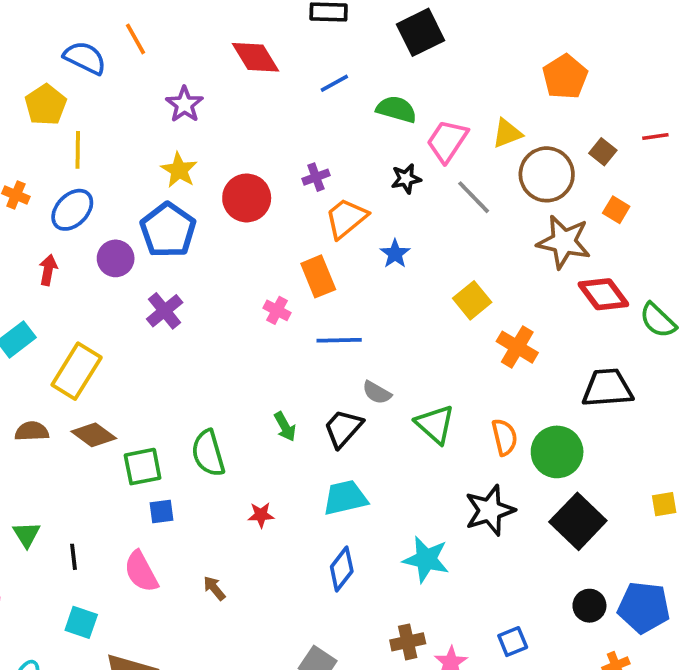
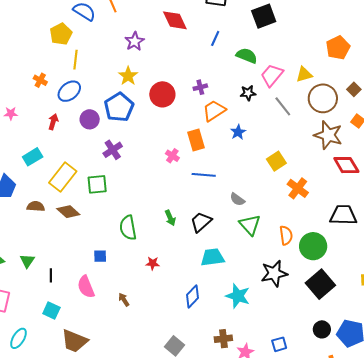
blue line: (334, 83) -> (215, 38), turned -42
gray semicircle: (377, 393) -> (237, 199), moved
green square: (143, 467) -> (97, 184), moved
cyan trapezoid: (345, 498) -> (213, 257), moved

